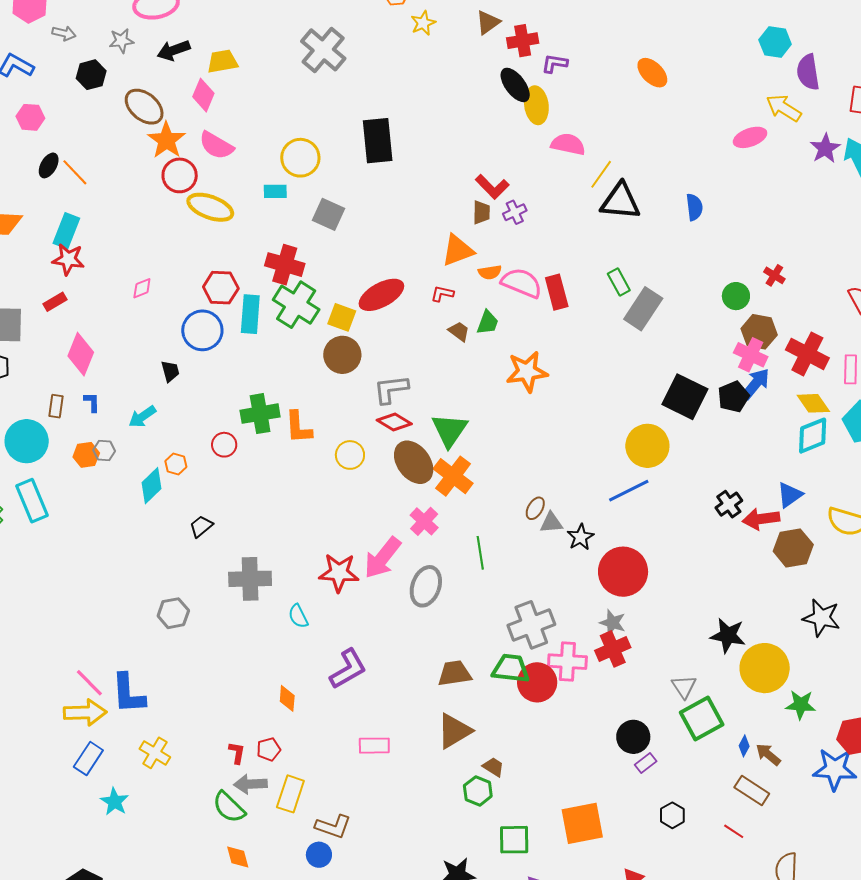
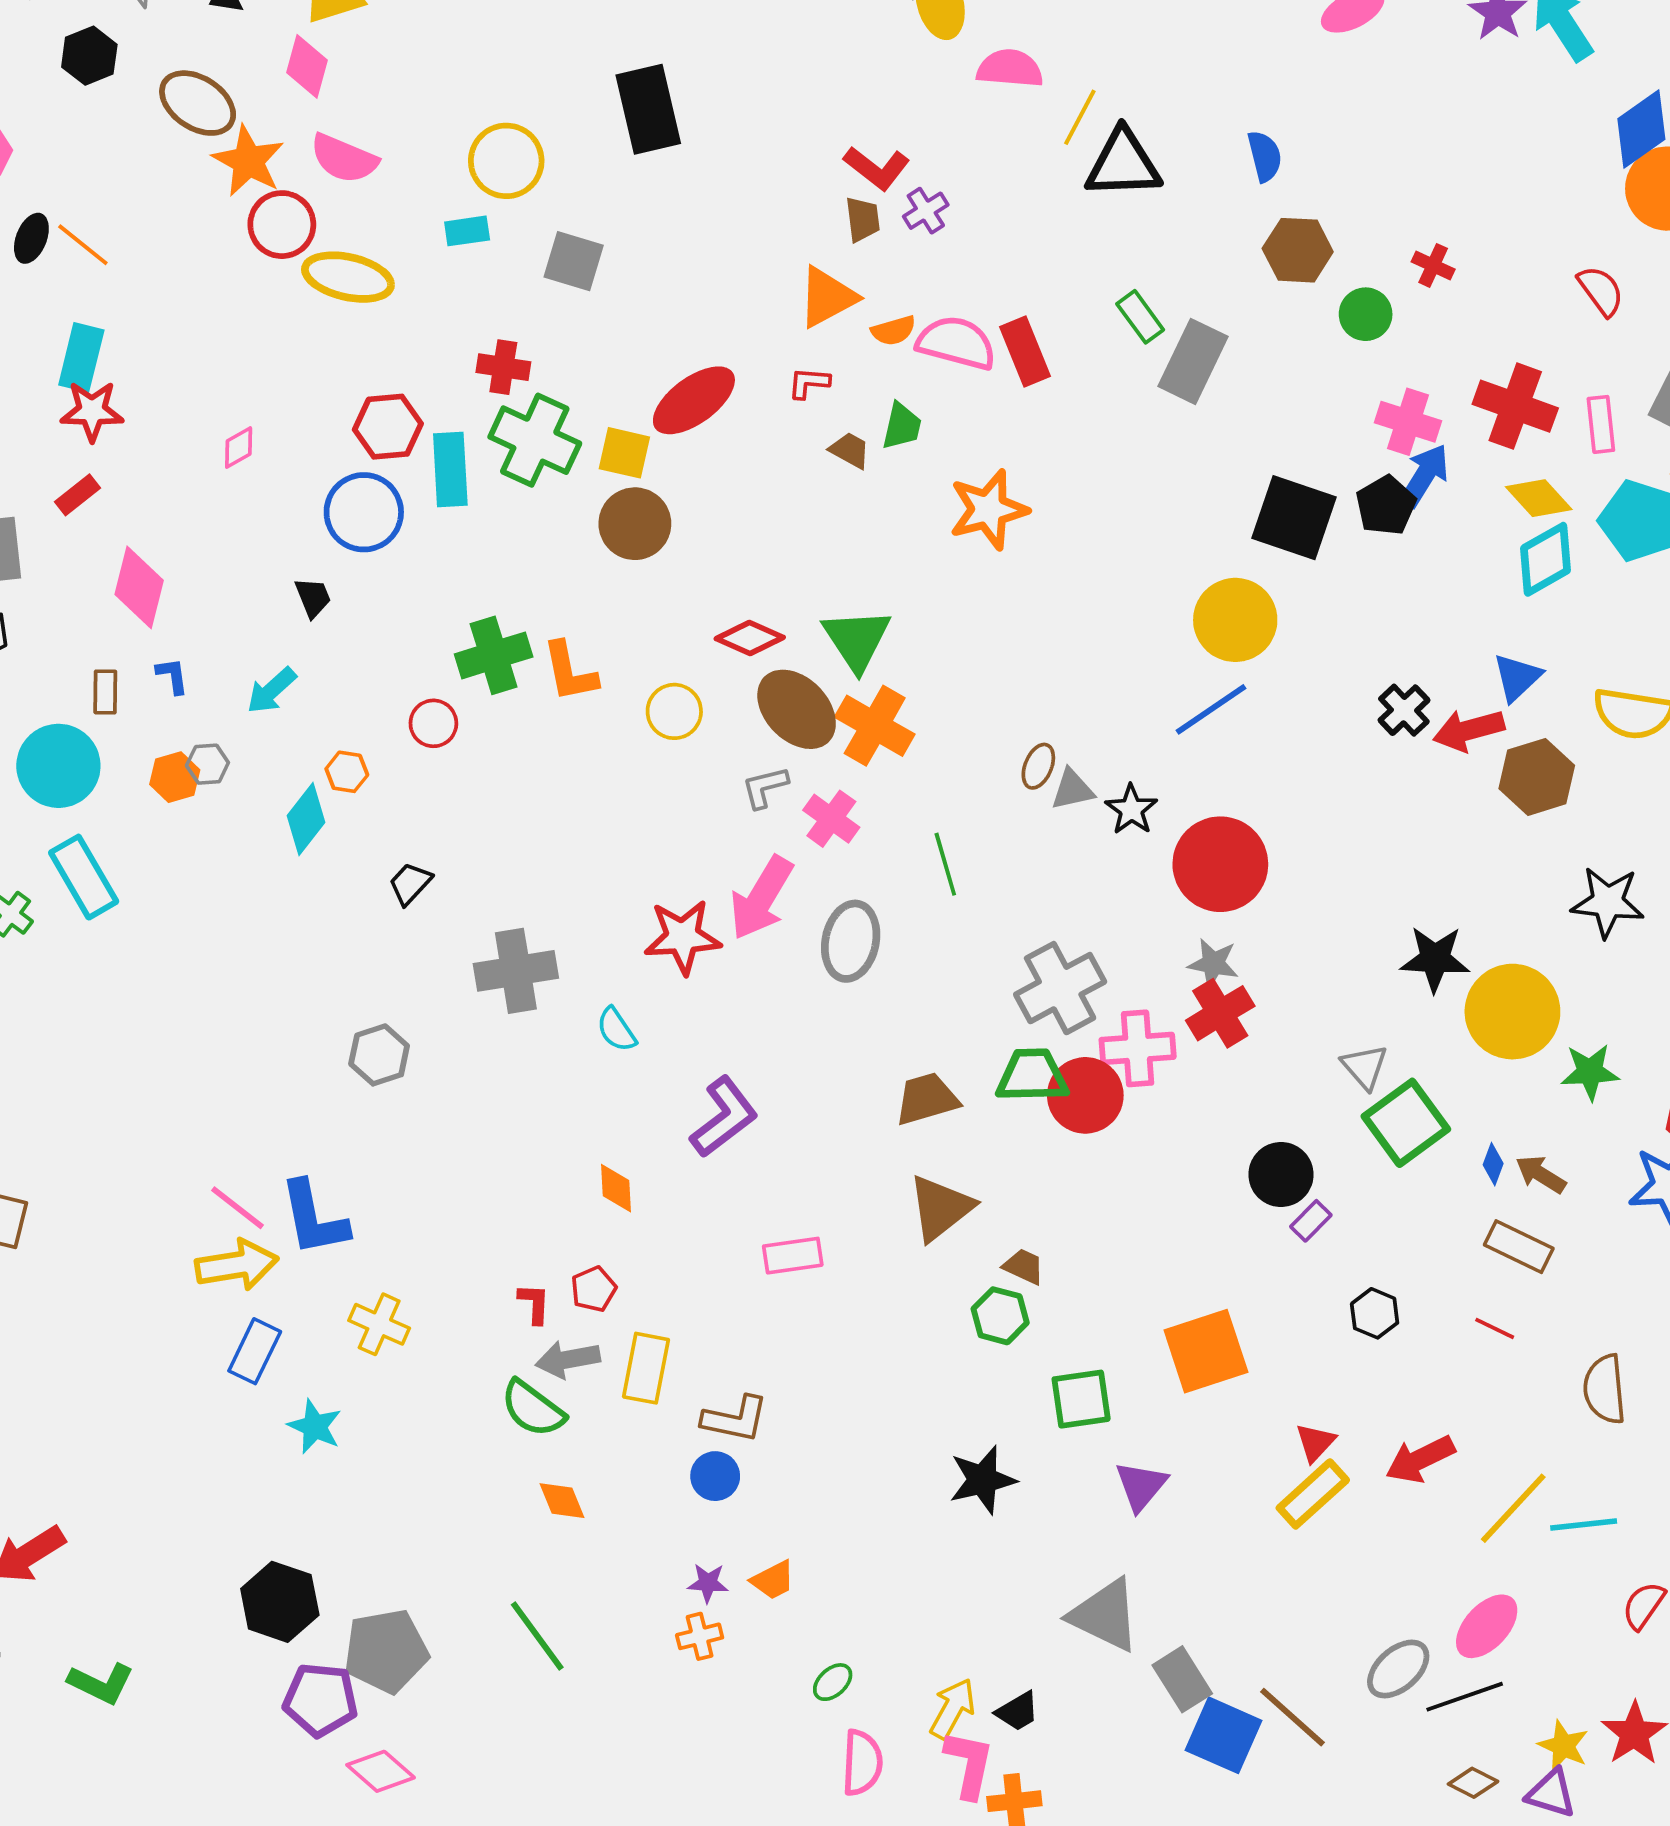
red cross: (285, 265) -> (503, 367), size x0.7
brown hexagon: (759, 332) -> (1298, 250), moved
gray L-shape: (391, 389) -> (765, 787), moved, size x0.7

